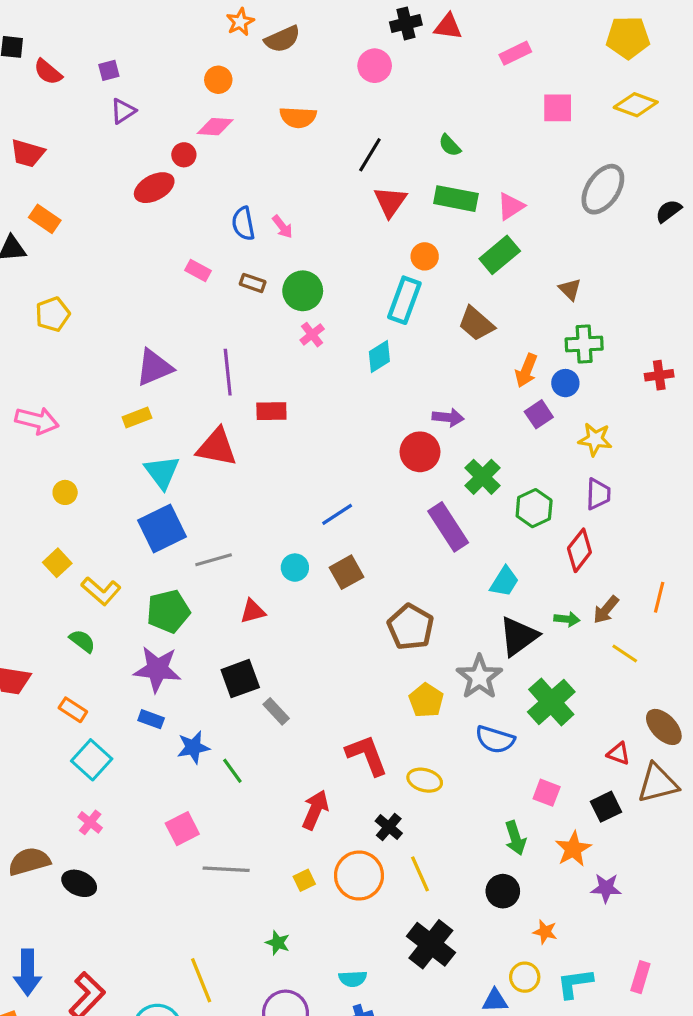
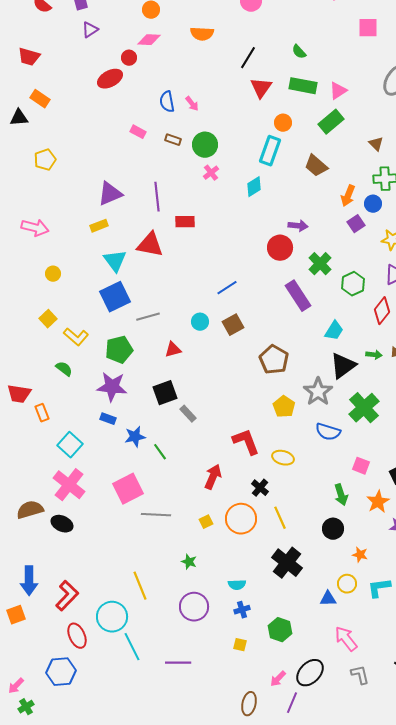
orange rectangle: (73, 710) -> (42, 413), moved, turned 36
pink cross: (90, 822) -> (69, 485), size x2.0
pink square: (182, 829) -> (128, 489), size x1.4

